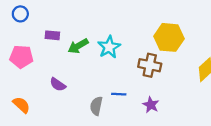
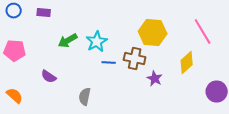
purple rectangle: (52, 35) -> (44, 13), moved
blue line: (119, 94) -> (109, 63), moved
purple star: (151, 105) -> (155, 79), moved

